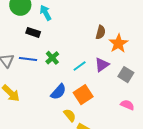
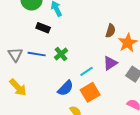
cyan line: (80, 66) -> (87, 71), moved

